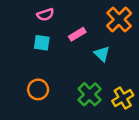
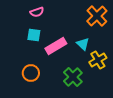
pink rectangle: (77, 34) -> (56, 46), moved, size x1.5
yellow cross: (123, 98) -> (98, 60), moved

